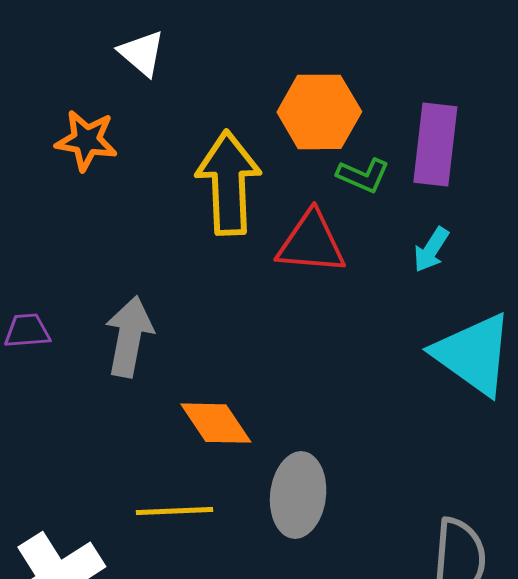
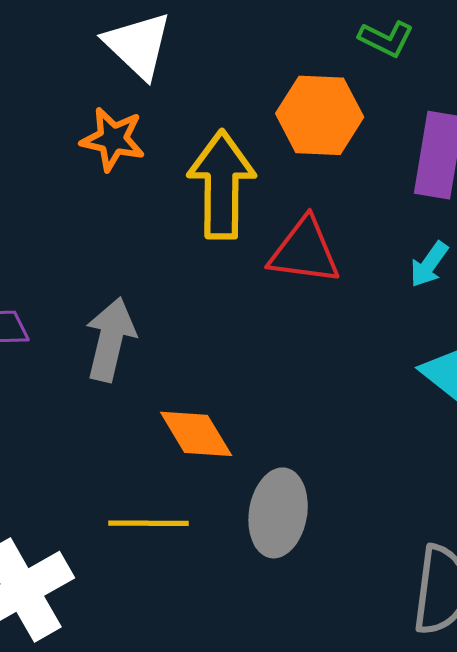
white triangle: (142, 53) -> (138, 45), size x1.4
orange star: (86, 140) -> (113, 139), moved
green L-shape: (363, 175) -> (386, 39), moved

